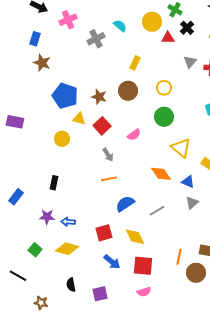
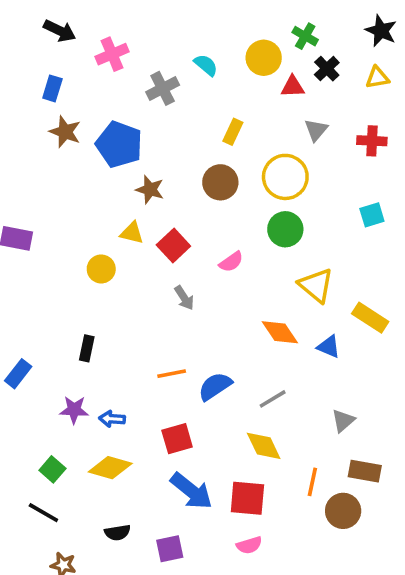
gray triangle: (190, 62) -> (316, 130), moved
yellow circle: (164, 88) -> (285, 177), size x1.6
blue pentagon: (65, 96) -> (119, 144), moved
brown star: (99, 97) -> (150, 190), moved
orange line: (109, 179) -> (172, 374), moved
gray triangle: (192, 203) -> (343, 421), moved
yellow diamond: (135, 237) -> (264, 446), moved
blue arrow: (112, 262) -> (191, 491), size x1.4
black line: (18, 276) -> (43, 513), moved
black semicircle: (71, 285) -> (117, 533), turned -88

